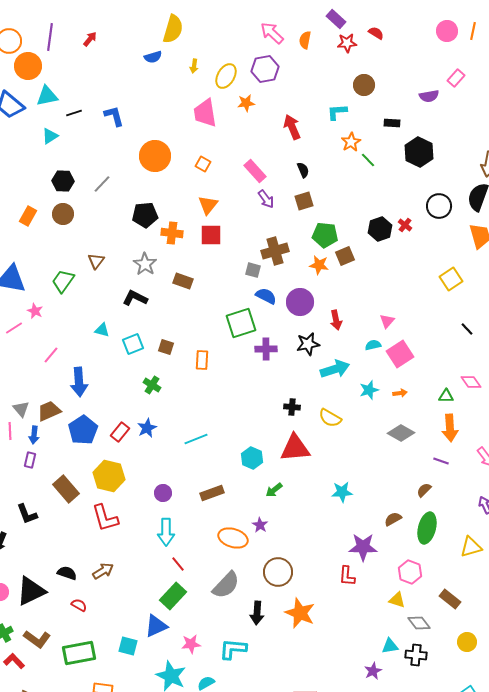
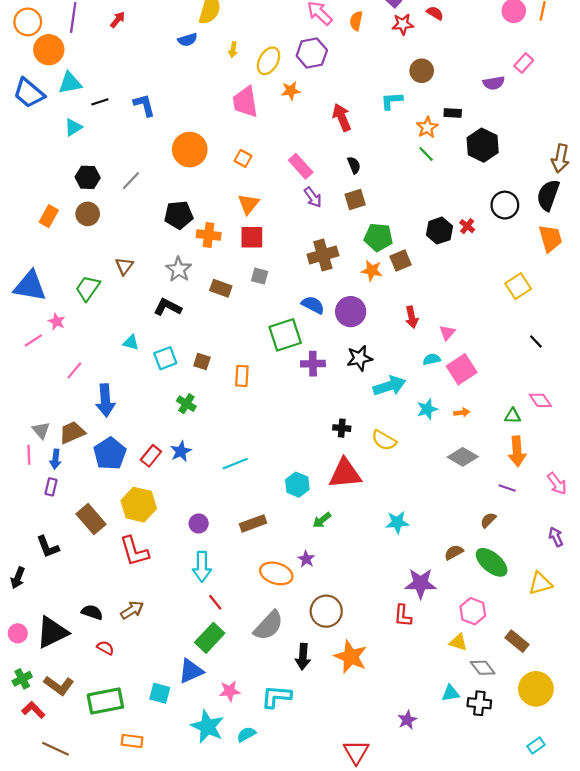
orange star: (351, 142) -> (427, 127), moved
gray square: (253, 270) -> (260, 276), moved
red arrow: (336, 320) -> (412, 317), moved
green ellipse: (427, 528) -> (492, 562), turned -64
yellow circle: (467, 642) -> (536, 689), size x1.6
purple star: (373, 671) -> (407, 720), moved

